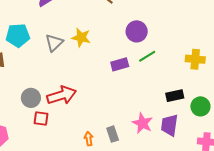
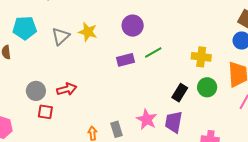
purple circle: (137, 31) -> (133, 26), moved
red arrow: (62, 95) -> (67, 89), size x0.7
black rectangle: (175, 96) -> (180, 93), turned -48
green circle: (200, 106) -> (207, 87), moved

